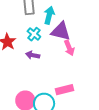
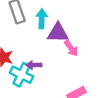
cyan cross: (34, 34) -> (22, 75), moved, size x1.5

